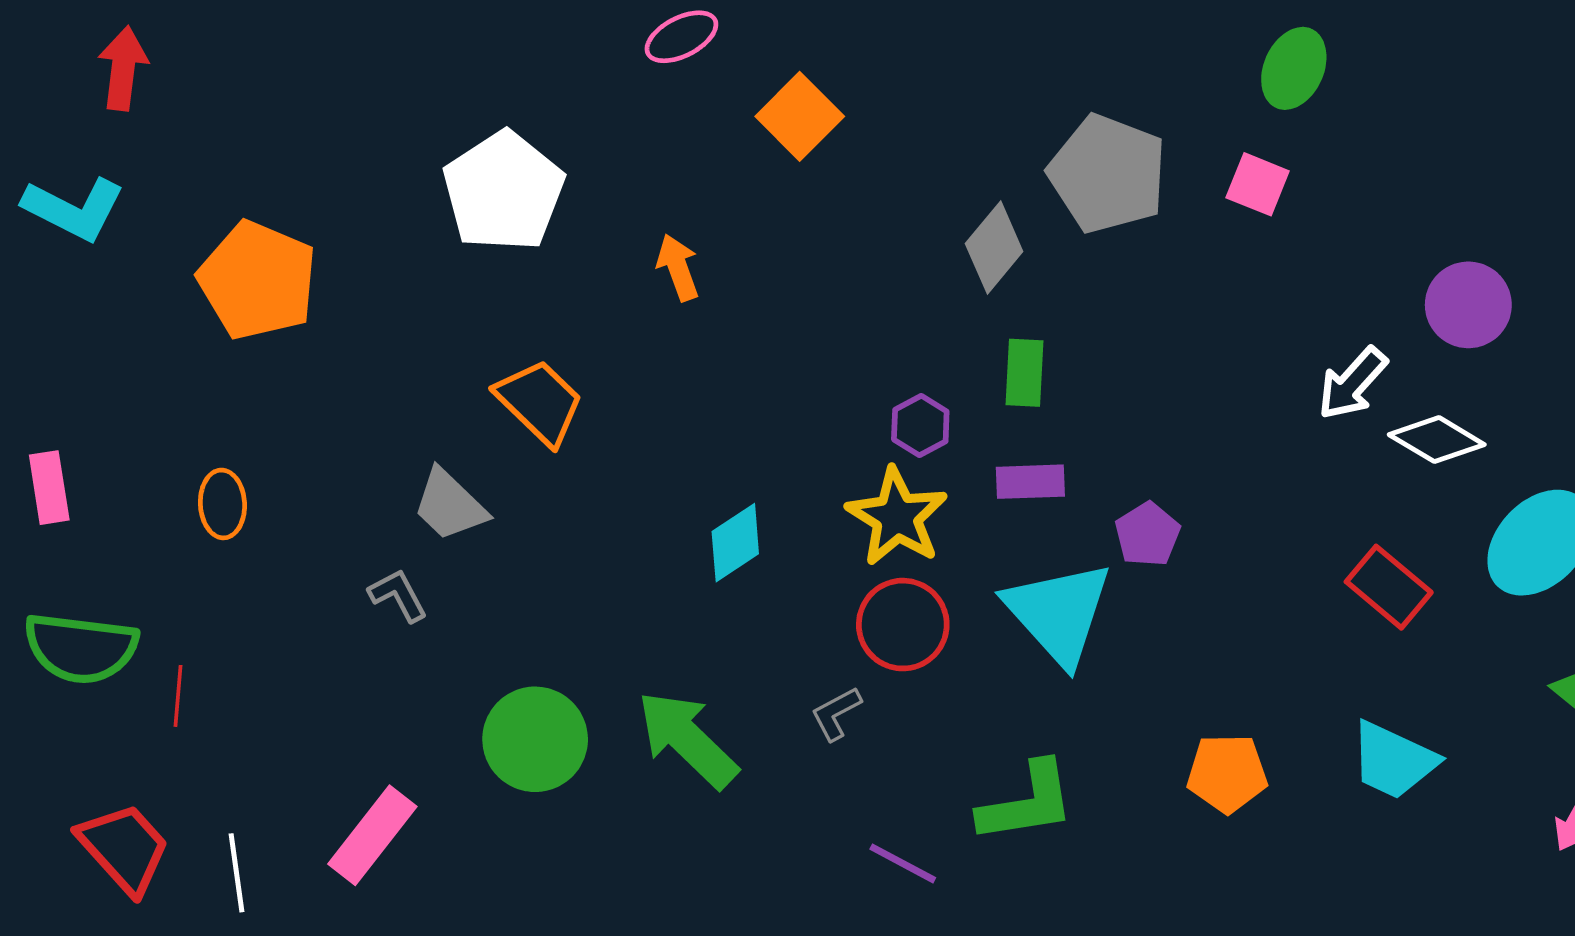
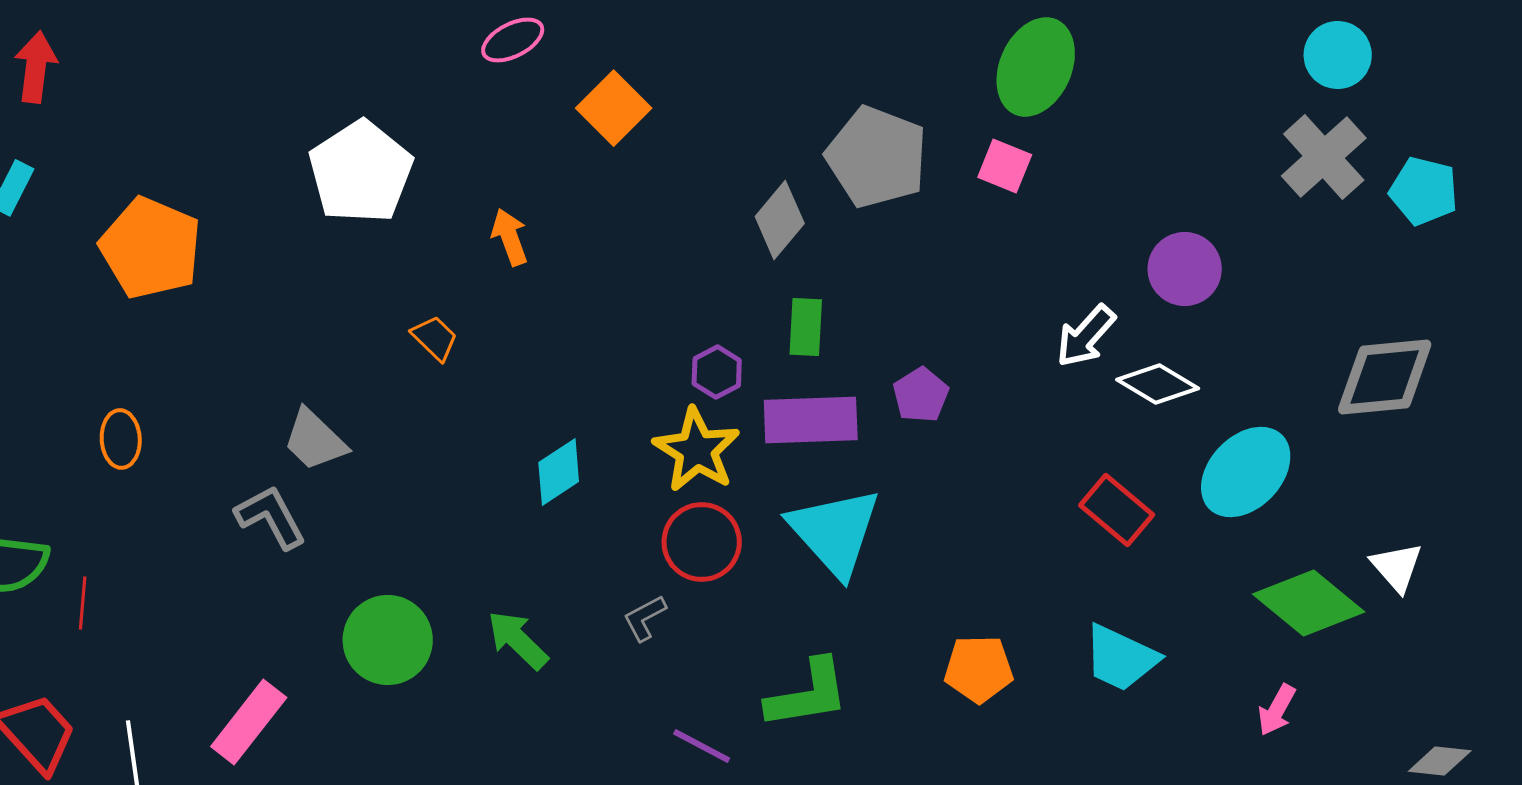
green ellipse: (1294, 68) -> (1036, 67), size x1.4
orange trapezoid: (540, 402) -> (435, 338), moved, size x0.6
purple rectangle: (1030, 482) -> (811, 420), size x1.6
purple pentagon: (1147, 534) -> (921, 395), moved
gray L-shape: (398, 595) -> (271, 517), size x1.4
green arrow: (687, 739) -> (518, 640), size x0.7

